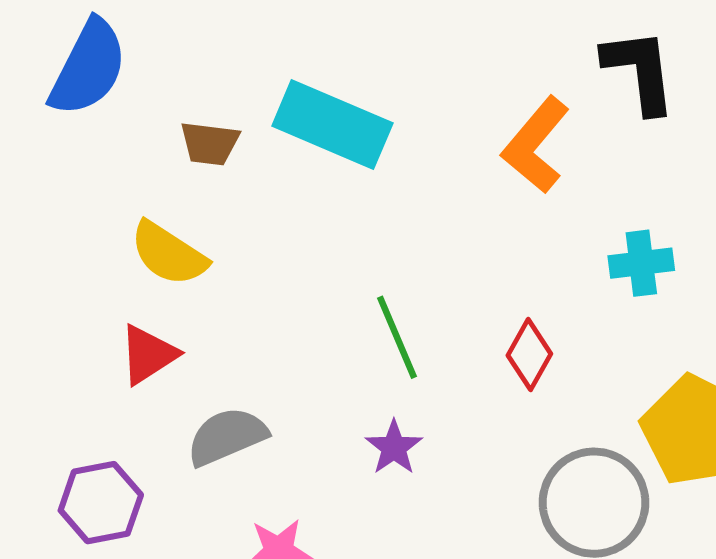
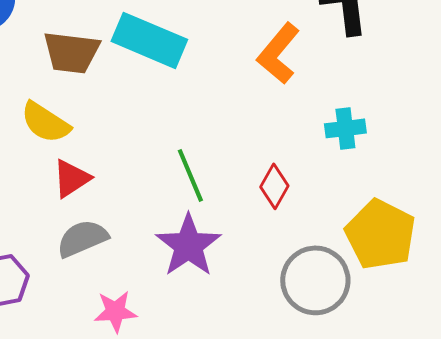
brown trapezoid: (210, 143) -> (71, 52), size x1.5
red triangle: (148, 355) -> (71, 178), moved
purple star: (394, 447) -> (188, 245), size x1.8

